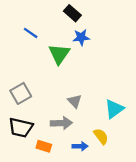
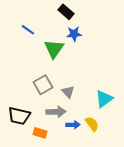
gray square: (21, 93) -> (43, 85), moved
blue arrow: (80, 146) -> (73, 125), moved

